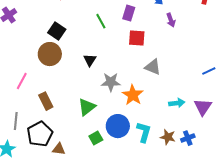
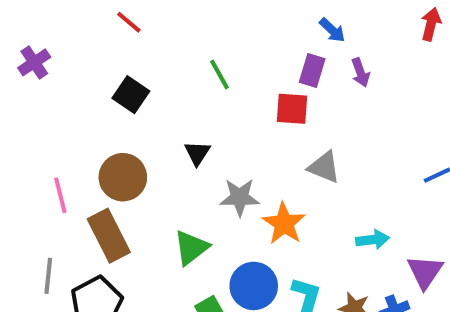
purple rectangle: (129, 13) -> (312, 70), moved
brown circle: (50, 54) -> (123, 177), moved
pink line: (22, 81) -> (60, 195), turned -42
brown rectangle: (46, 101) -> (109, 236), size x1.4
purple triangle: (203, 107) -> (425, 272), moved

